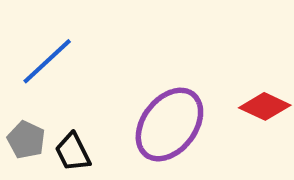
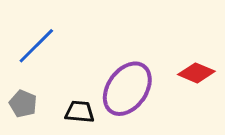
black trapezoid: (73, 152) -> (80, 112), moved, turned 124

